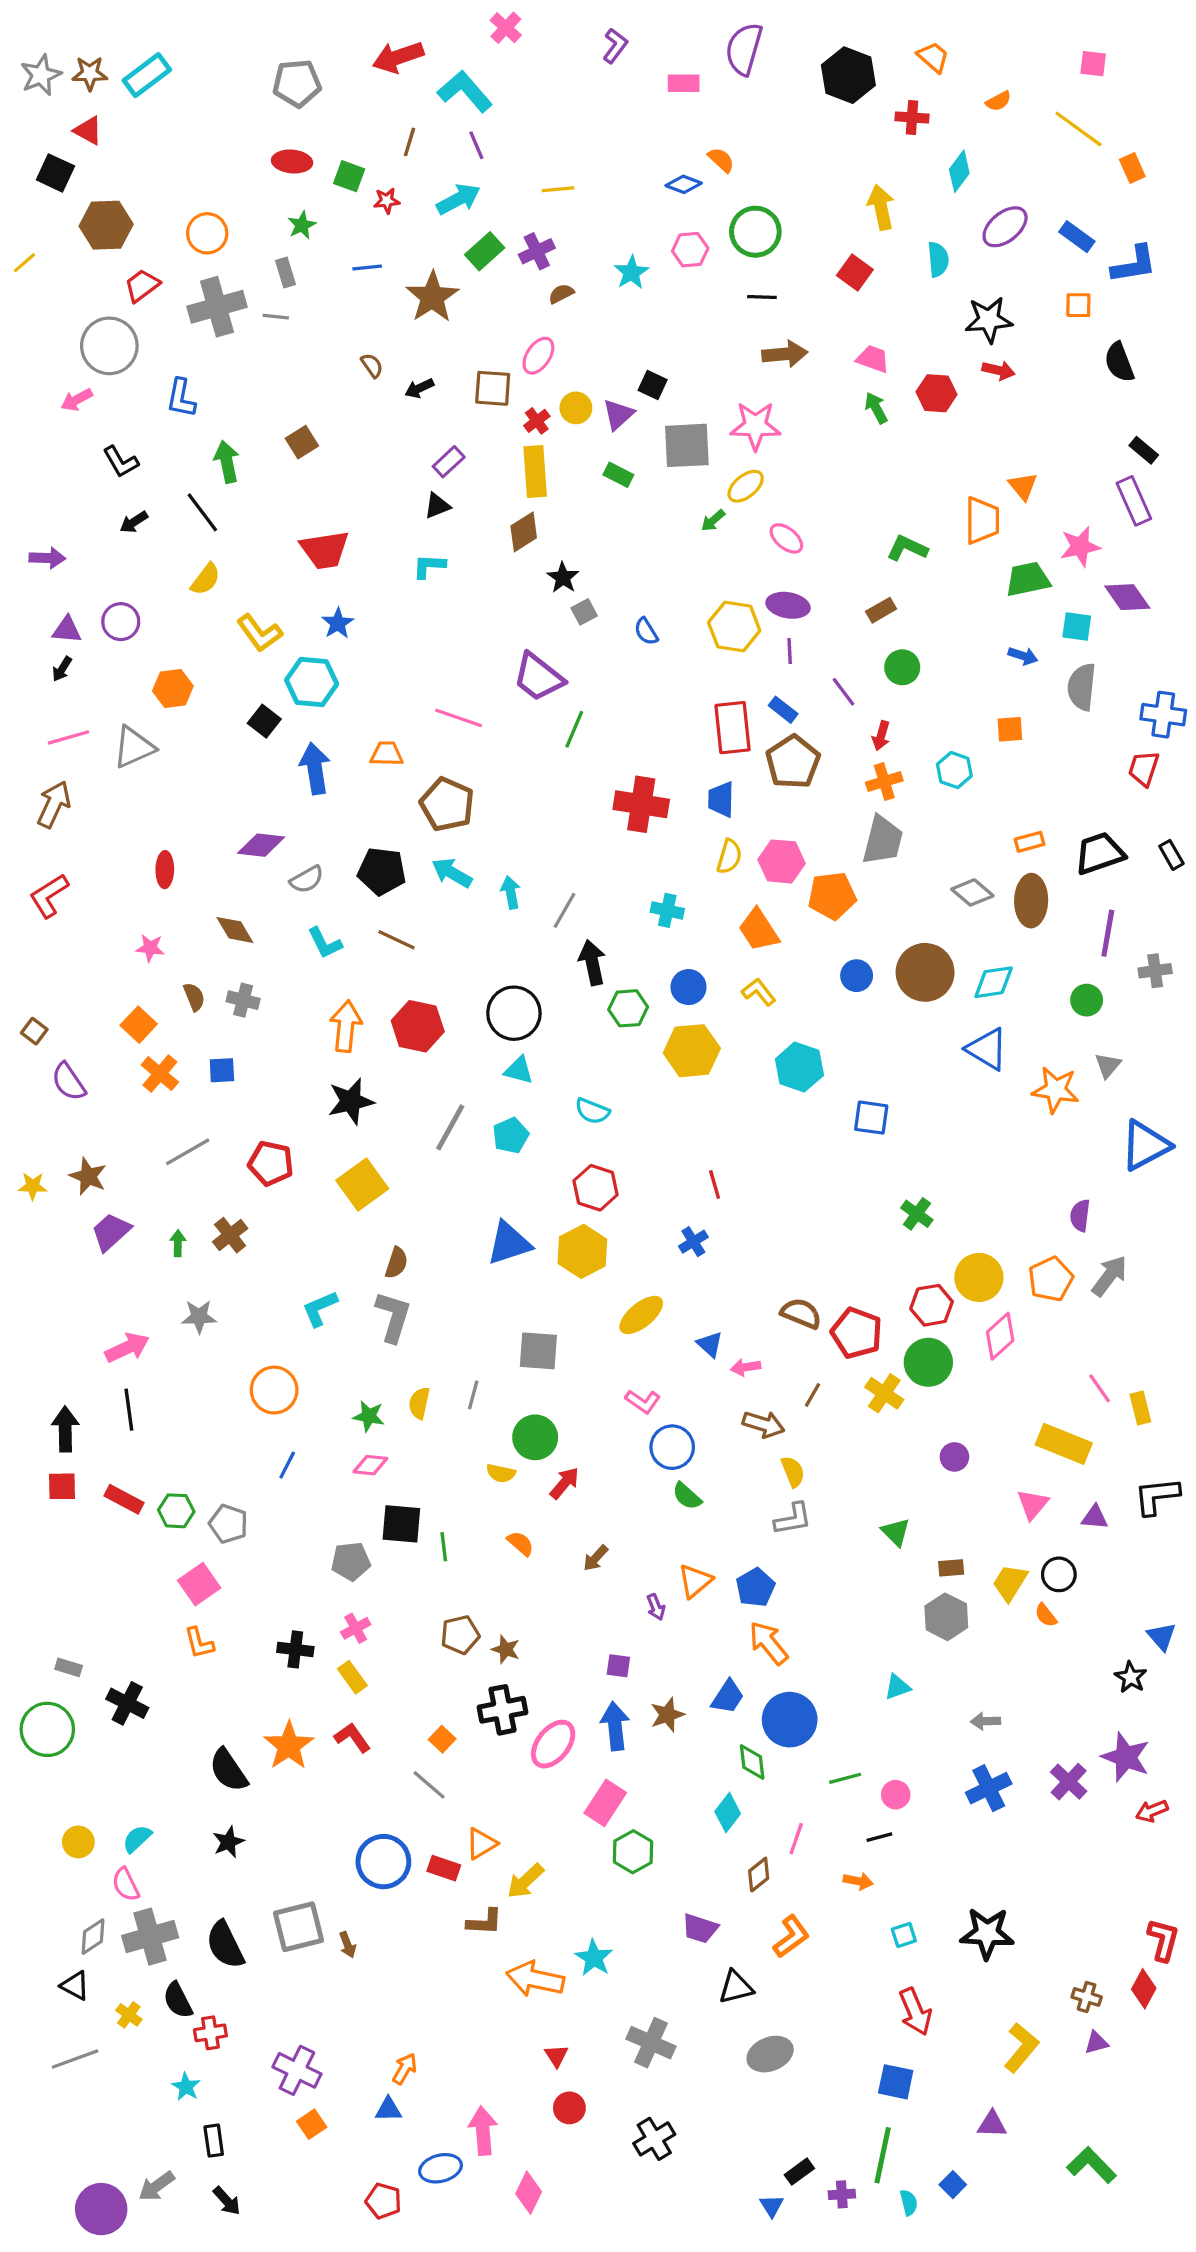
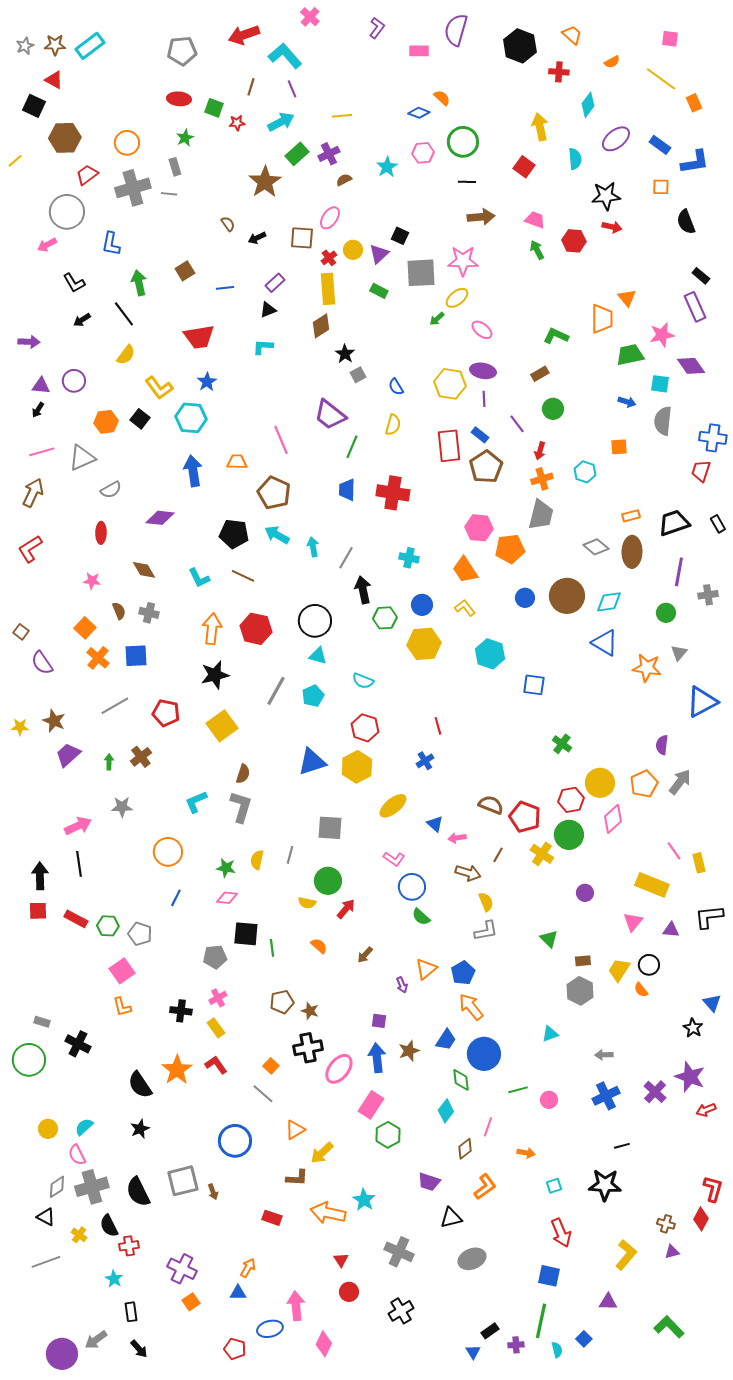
gray star: (41, 75) -> (25, 46), size x0.7
blue line: (367, 268) -> (225, 288), moved
pink line: (458, 718) -> (281, 440), turned 48
black square: (264, 721) -> (140, 419), moved
blue trapezoid: (721, 799) -> (347, 490), moved
yellow semicircle: (729, 857) -> (393, 425), moved
gray semicircle: (307, 879) -> (111, 490), moved
blue square: (222, 1070) -> (136, 656), size x1.4
black line: (879, 1837) -> (622, 1146), moved
red rectangle: (444, 1868) -> (272, 1218), moved

